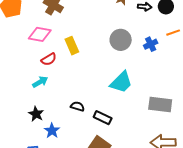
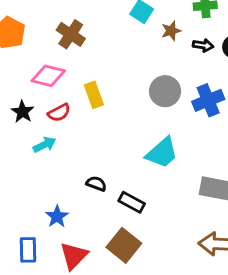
blue cross: (151, 44) -> (208, 100), size x1.5
black star: (36, 114) -> (22, 112), moved

